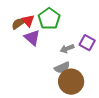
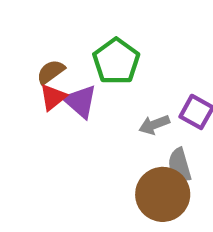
red triangle: (28, 21) -> (53, 97), moved, turned 32
gray semicircle: (62, 68) -> (180, 165), moved, turned 98

